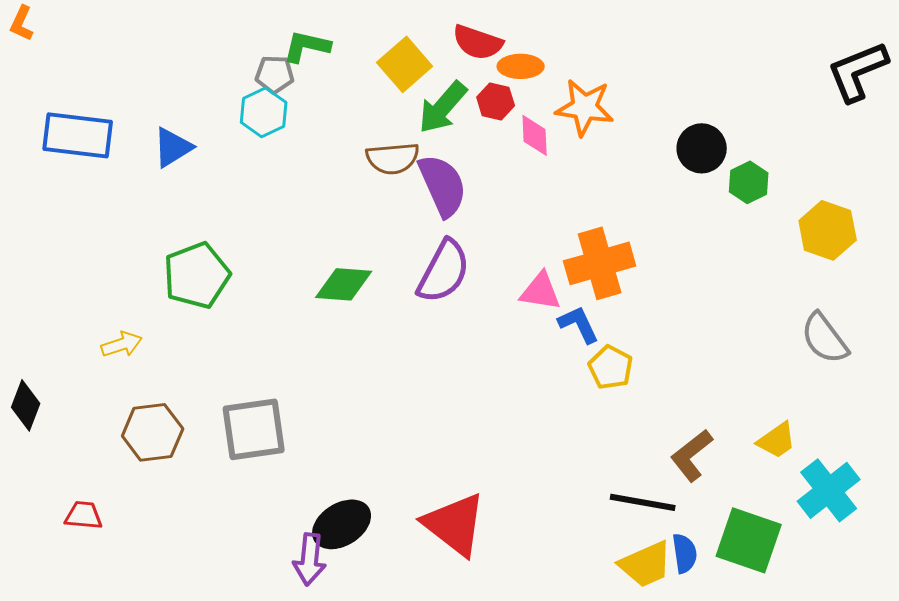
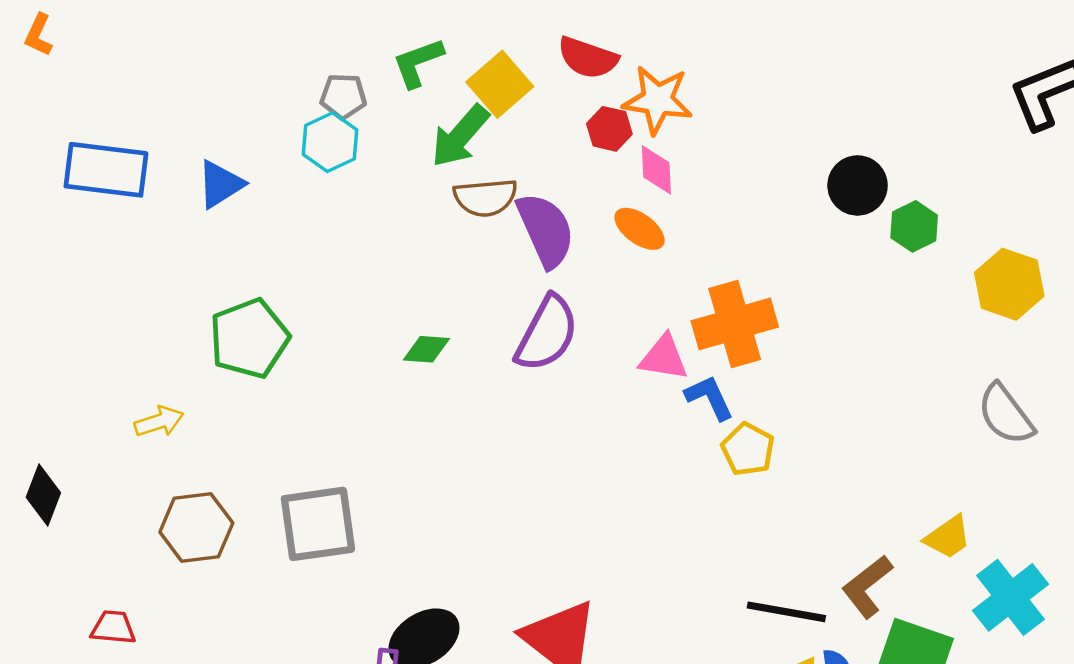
green L-shape: (307, 46) -> (418, 63), moved, turned -33
orange ellipse: (521, 66) -> (640, 229), moved, turned 36
green arrow: (443, 107) -> (460, 136), moved
orange star: (585, 107) -> (658, 100), moved
green diamond: (344, 284) -> (426, 349), size x0.7
brown L-shape: (692, 455) -> (867, 587), moved

